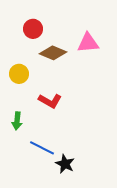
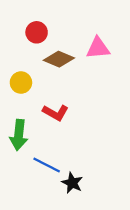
green arrow: (17, 121) -> (19, 135), size x1.5

